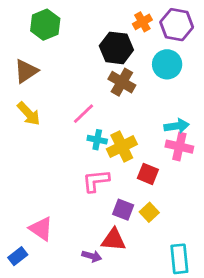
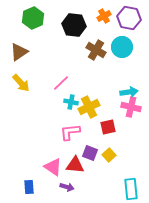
black hexagon: (116, 48) -> (74, 25), moved
brown cross: (122, 82) -> (96, 50), moved
red square: (148, 174) -> (108, 127), turned -35
pink triangle: (41, 229) -> (53, 167), moved
red triangle: (114, 240) -> (75, 165), moved
blue rectangle: (18, 256) -> (29, 187), moved, turned -56

